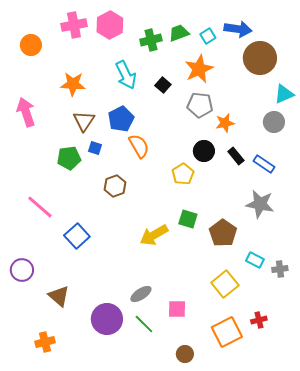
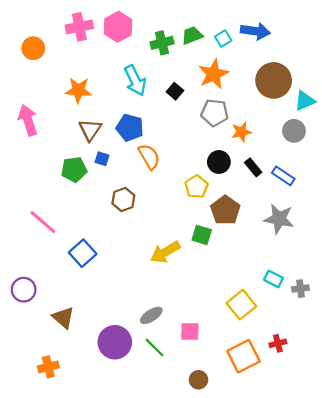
brown circle: (260, 58) -> (274, 80), moved
blue pentagon: (121, 119) -> (130, 128), turned -30
brown pentagon: (223, 233) -> (225, 210), moved

